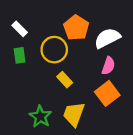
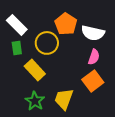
white rectangle: (20, 29) -> (17, 25), size x1.5
white semicircle: (107, 38) -> (93, 33), turned -140
yellow rectangle: (65, 80) -> (35, 70), moved, size x1.5

